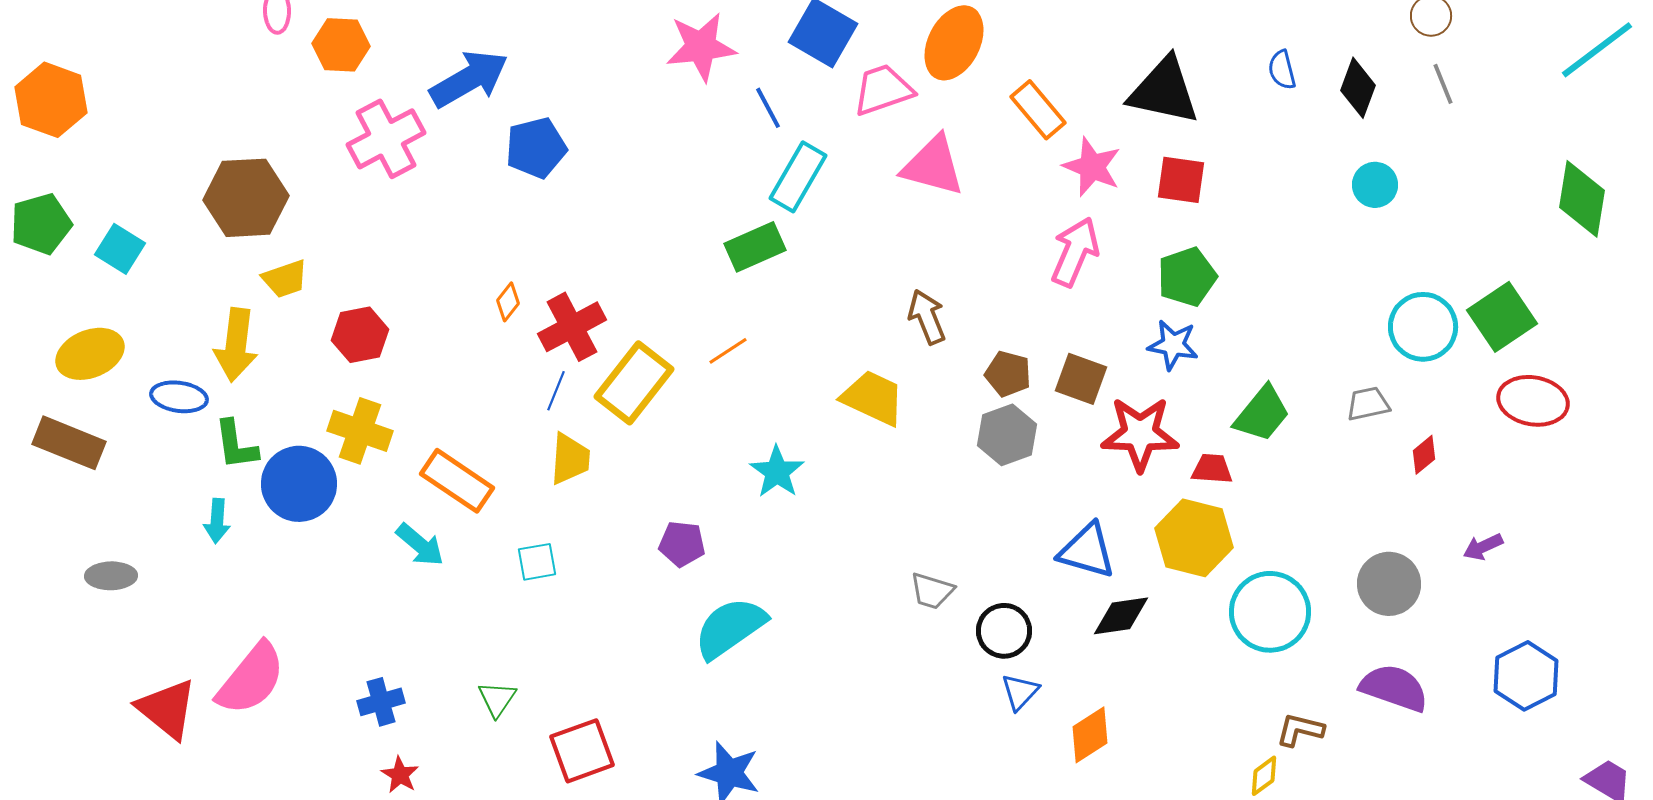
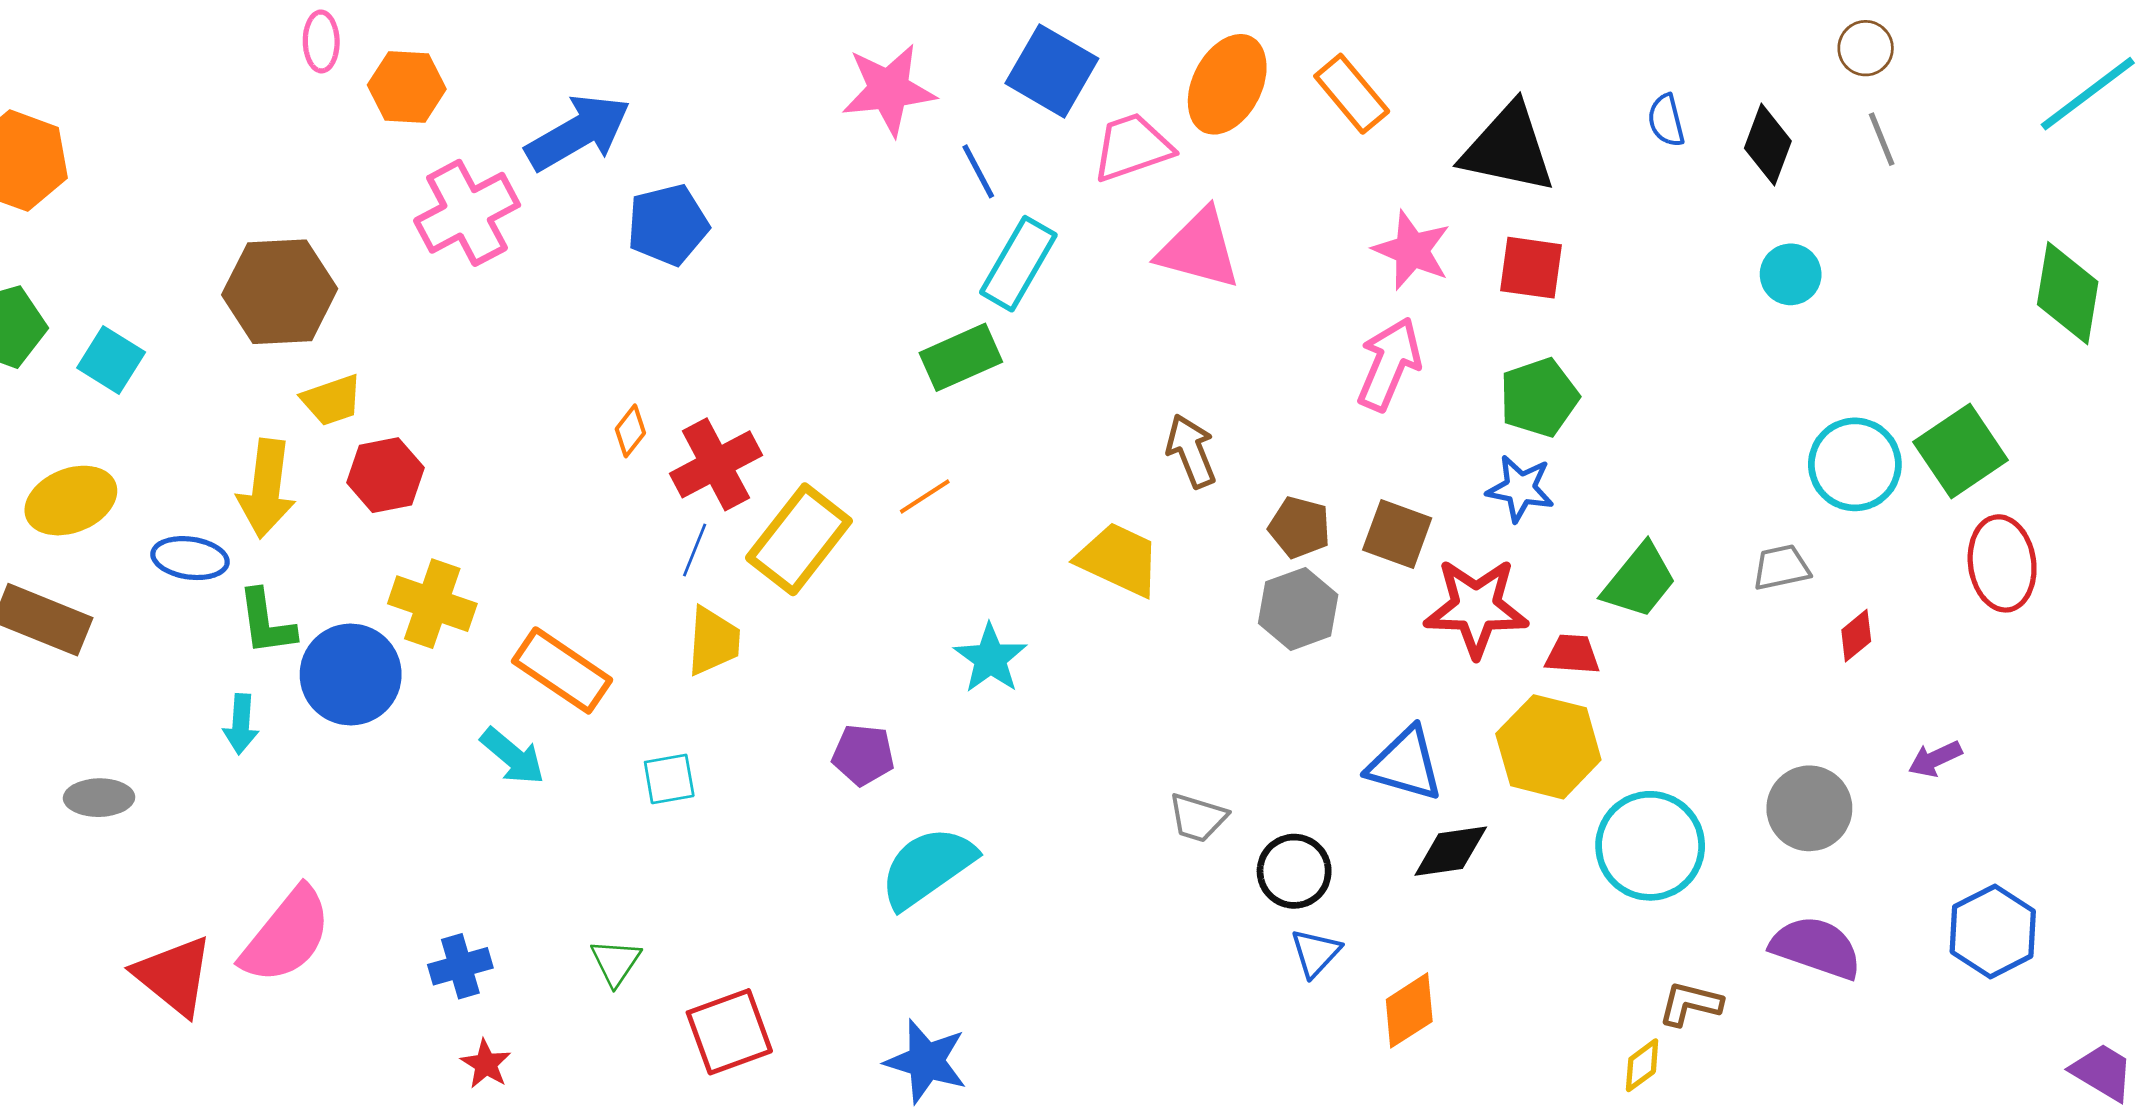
orange rectangle: (1038, 110) -> (1352, 94), moved
red hexagon: (360, 335) -> (385, 475), moved
red ellipse: (1533, 401) -> (2002, 563), turned 72

